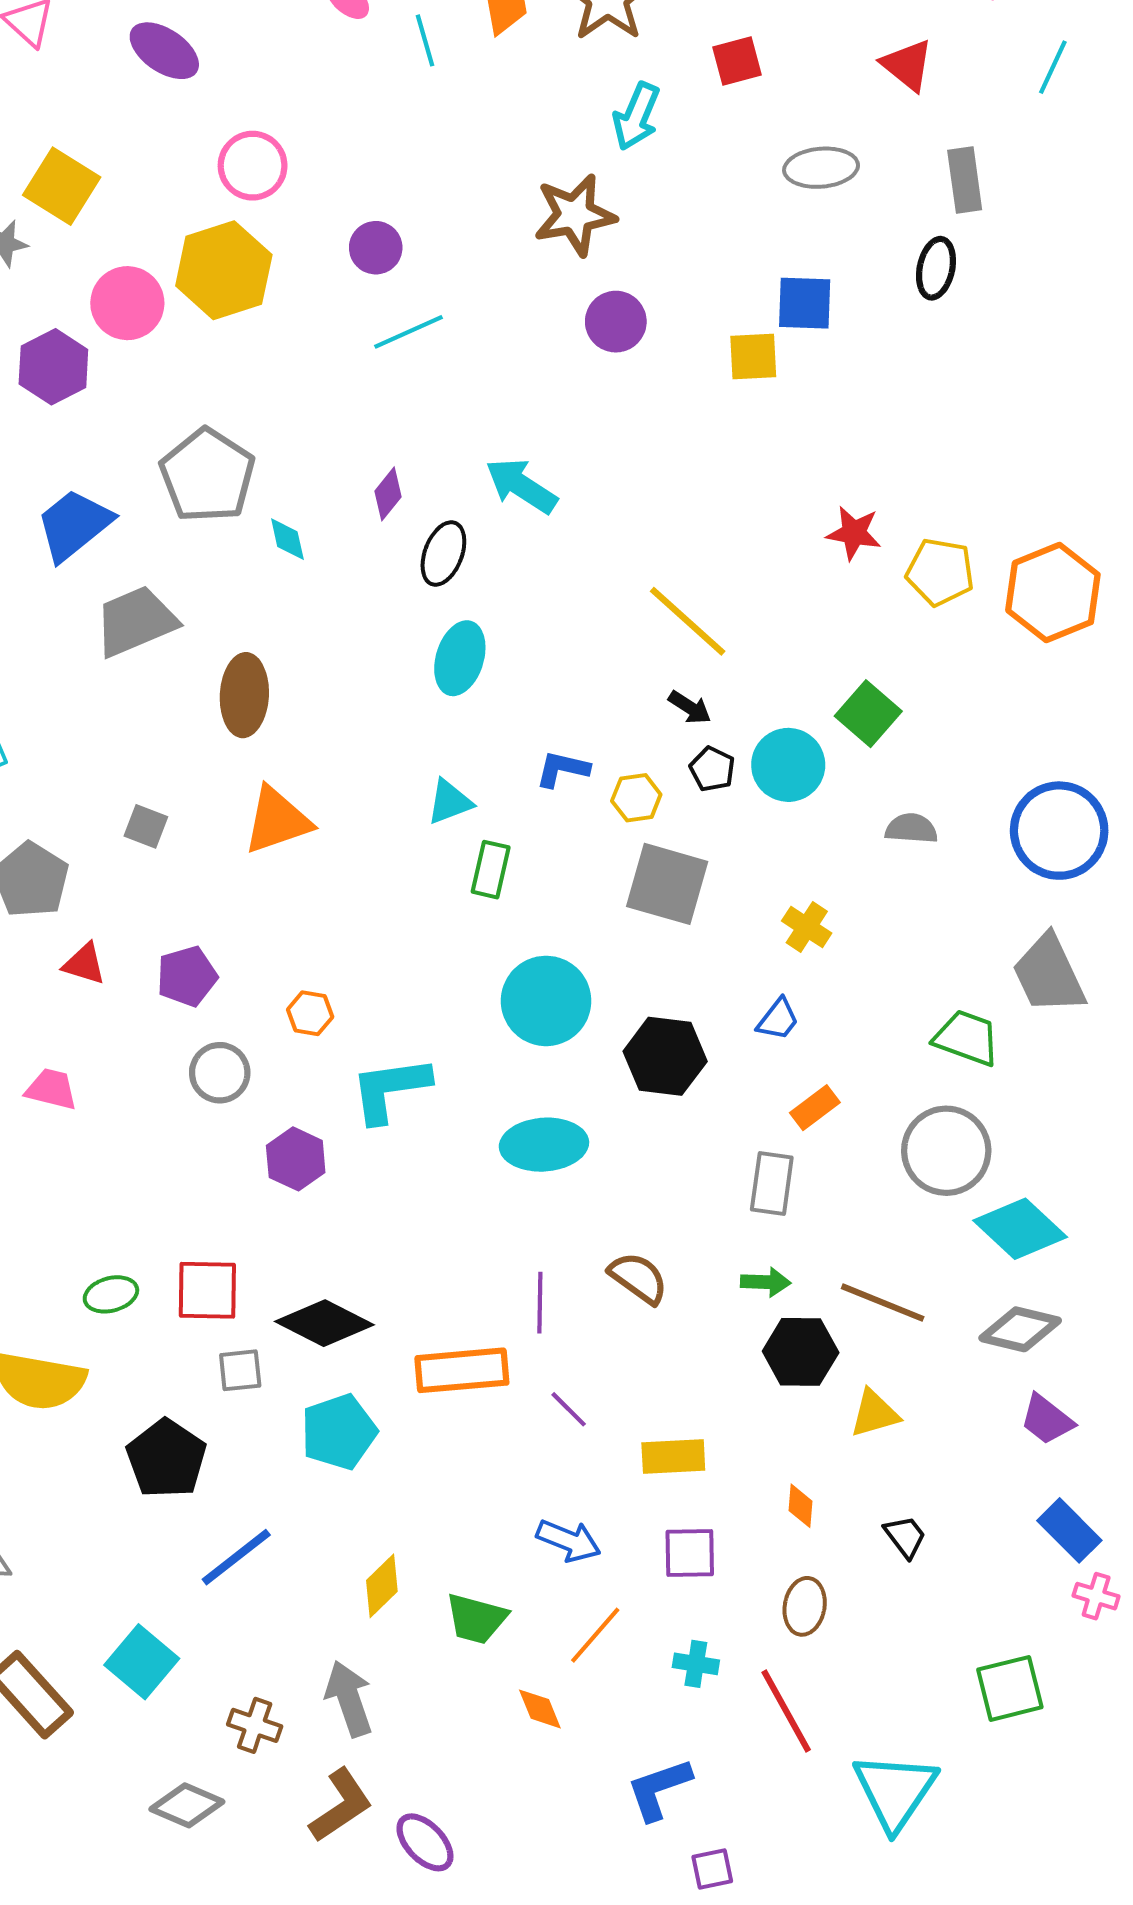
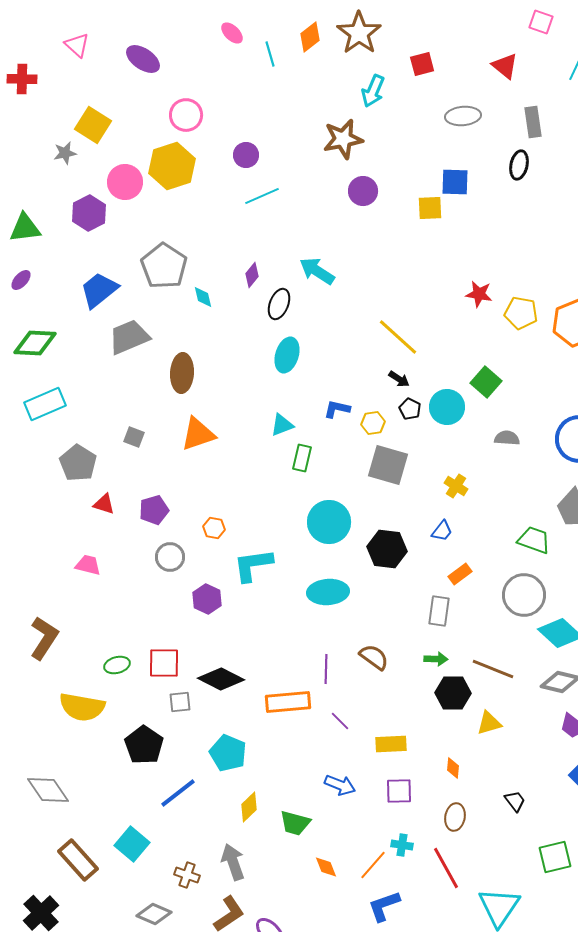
cyan pentagon: (339, 1432) -> (228, 753), moved, turned -30
black trapezoid: (905, 1537) -> (515, 801), moved
orange line: (595, 1635) -> (373, 865), moved

